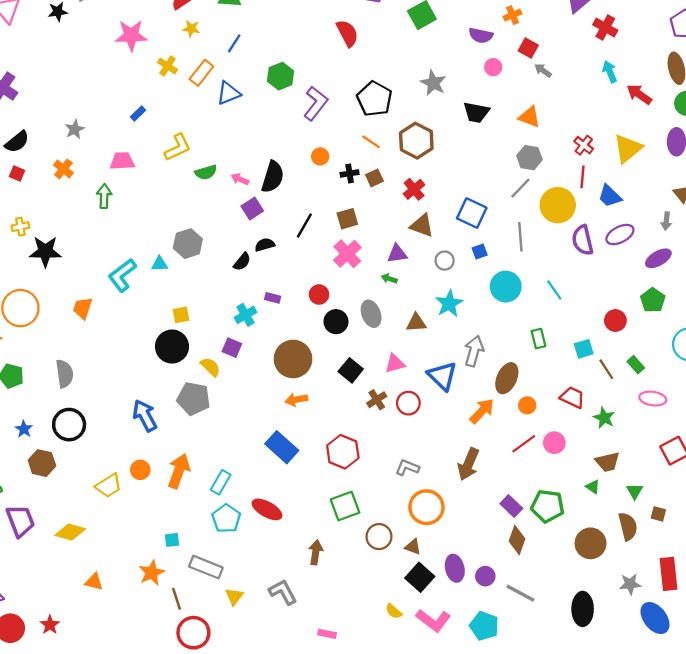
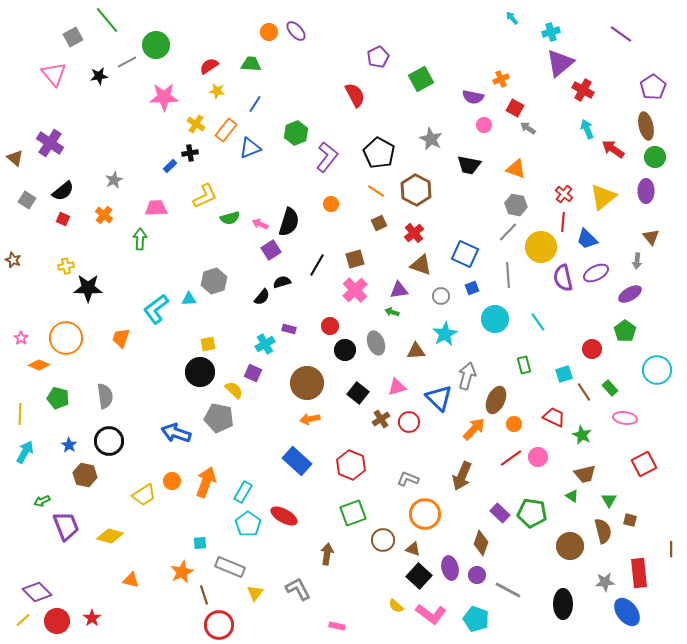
black cross: (350, 173) -> (190, 153), moved
blue arrow: (145, 416) -> (176, 433), turned -44
brown diamond: (517, 540) -> (481, 543), moved

